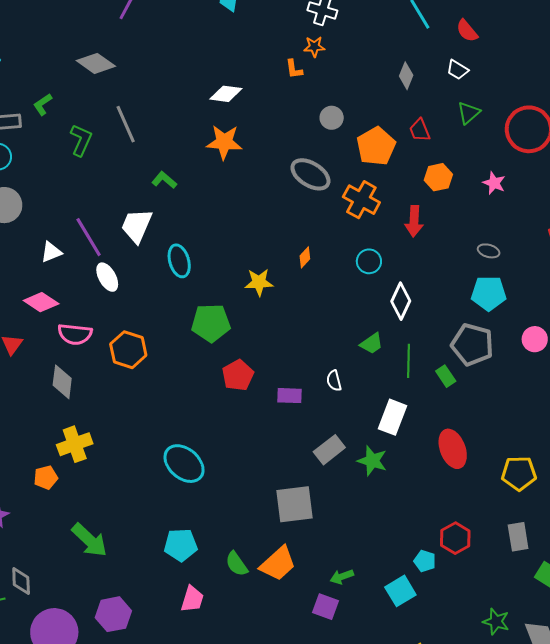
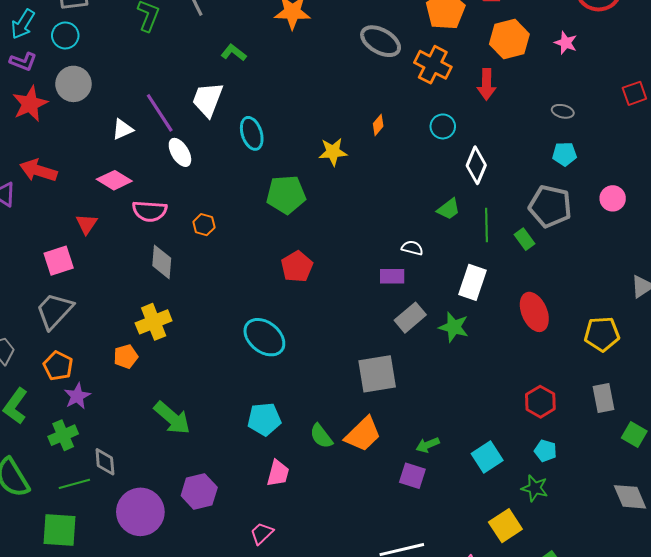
orange hexagon: (438, 177) -> (509, 39), size x1.4
cyan pentagon: (489, 293) -> (565, 154), size x0.7
orange hexagon: (128, 350) -> (204, 225), size x0.6
red pentagon: (238, 375) -> (297, 267), moved
white semicircle: (334, 381) -> (412, 248), turned 120
gray diamond: (62, 382) -> (162, 262), moved
purple rectangle: (289, 396) -> (392, 276), moved
cyan pentagon: (425, 561) -> (545, 451), moved
green star: (496, 622) -> (535, 488), moved

